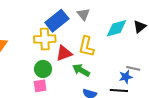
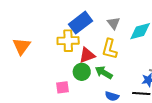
gray triangle: (83, 14) -> (114, 23), moved
green circle: (43, 69) -> (82, 72), moved

